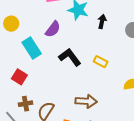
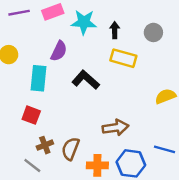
cyan rectangle: (32, 48) -> (39, 78), turned 50
yellow rectangle: (101, 62) -> (123, 58), moved, size x1.5

